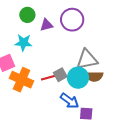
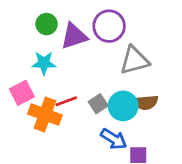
purple triangle: (46, 25) -> (74, 36), size x1.5
gray triangle: (87, 59) -> (134, 60), moved
red line: (49, 78) -> (66, 101), moved

